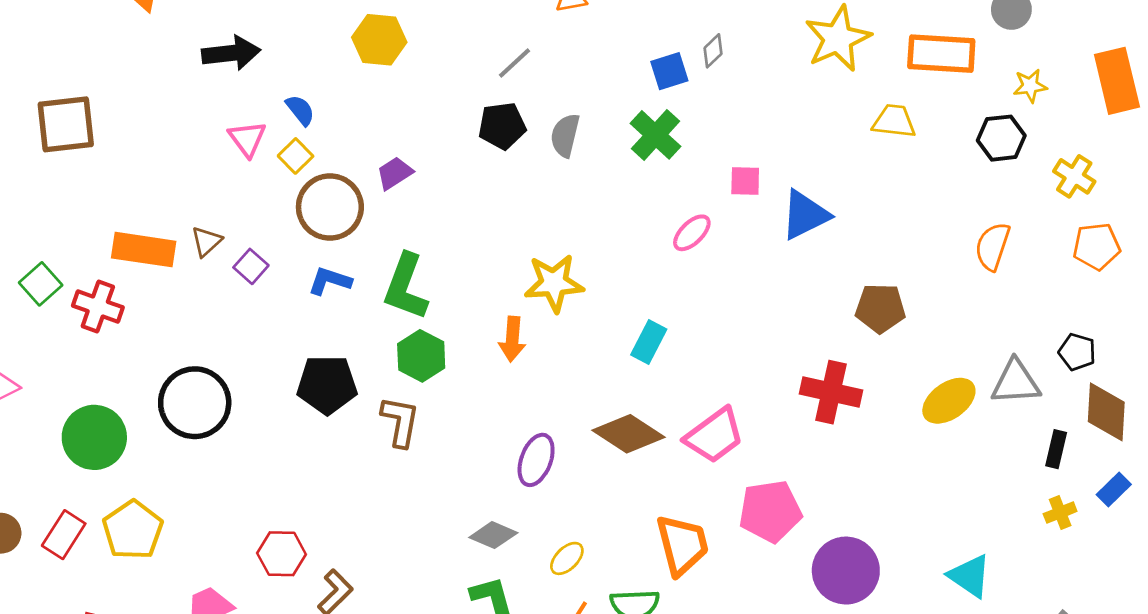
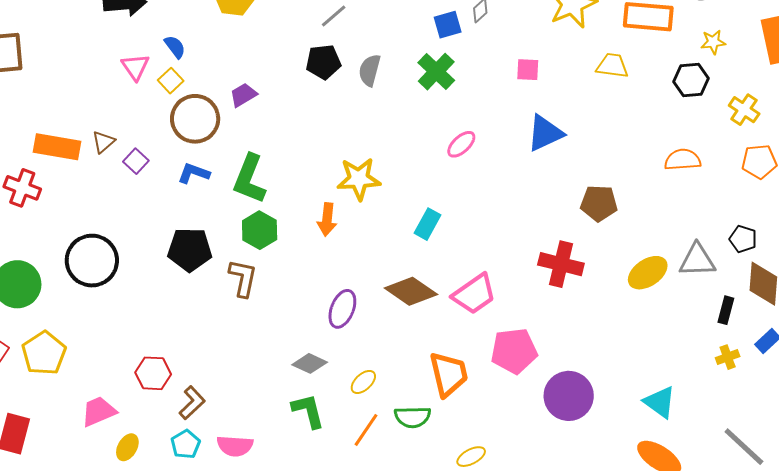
pink square: (745, 181) -> (528, 70), moved
orange semicircle: (993, 246) -> (683, 160), turned 66

